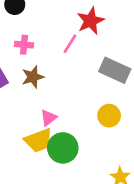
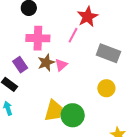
pink cross: (24, 45) -> (38, 38), size x1.6
pink triangle: (49, 118) -> (61, 65), moved
yellow trapezoid: (39, 140) -> (54, 111), turned -50

